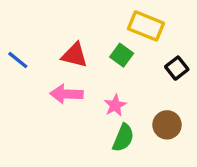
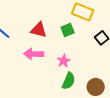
green square: (122, 55) -> (68, 30), turned 32
brown circle: (167, 125) -> (96, 87), moved

